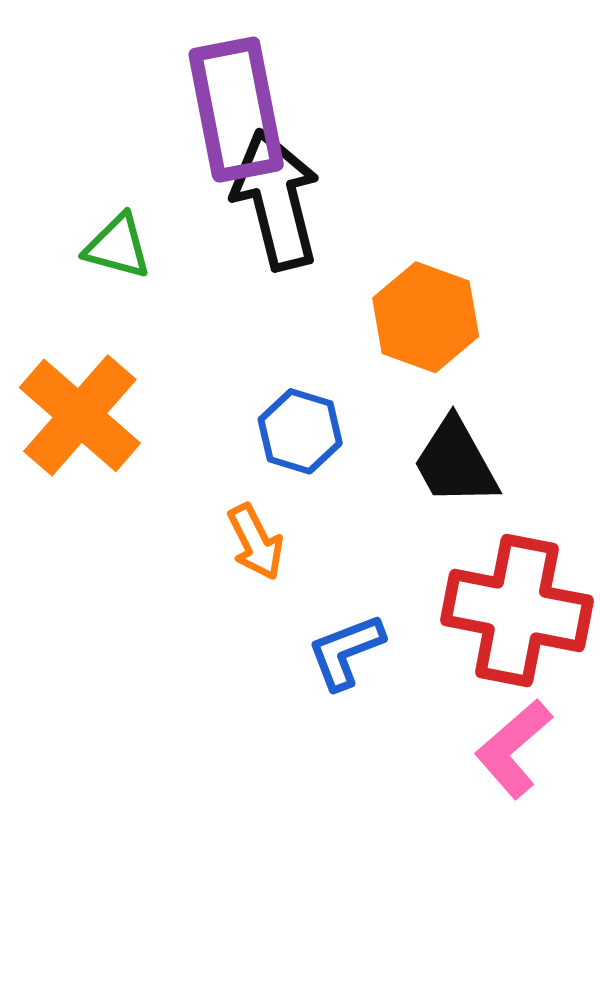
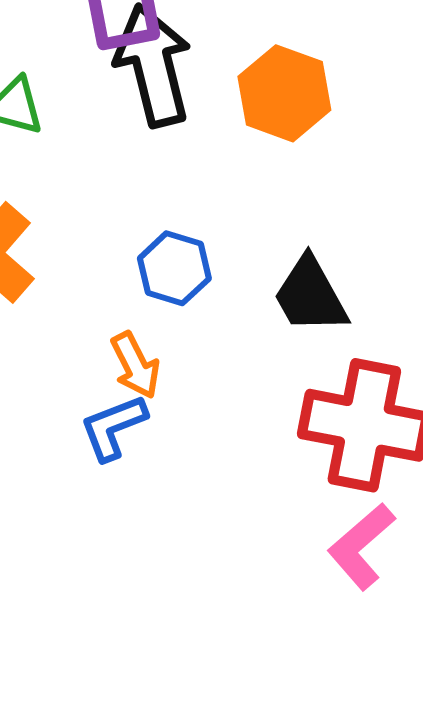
orange hexagon: (426, 317) -> (284, 93), moved
blue L-shape: (346, 652) -> (113, 427), moved

